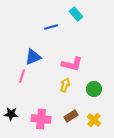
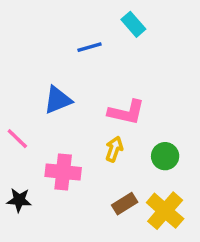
pink line: (22, 76) -> (17, 139), moved, turned -64
pink cross: (41, 119) -> (63, 172), moved
yellow cross: (94, 120) -> (165, 211), size x1.5

